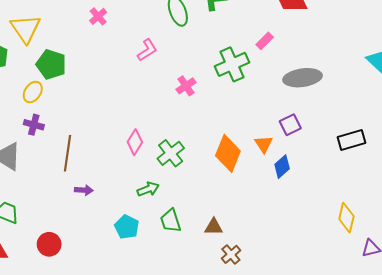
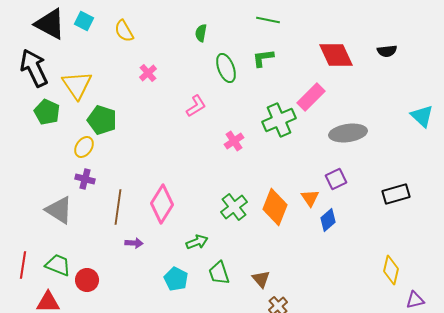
pink rectangle: (265, 41) -> (311, 97), size x1.6
pink diamond: (135, 142) -> (162, 204), moved, size x1.5
green cross: (171, 153) -> (234, 207), moved
brown triangle: (214, 227) -> (261, 279), turned 48
red circle: (49, 244) -> (87, 280), moved

